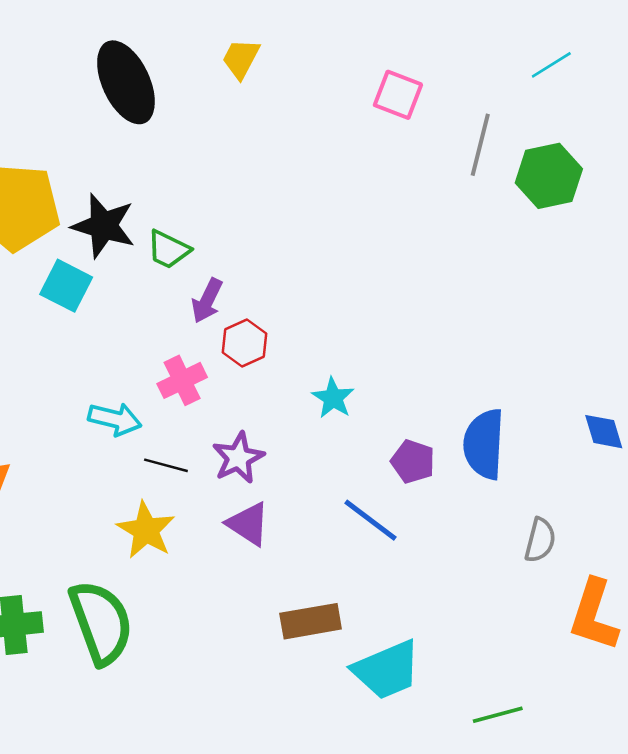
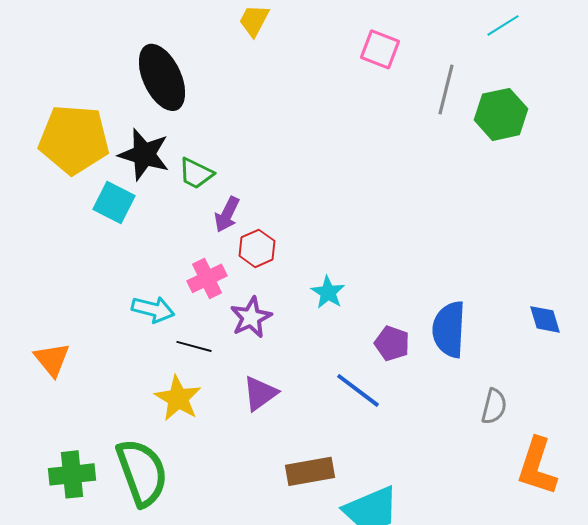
black ellipse: (126, 82) -> (162, 77), moved
purple star: (238, 458) -> (251, 317), moved
purple triangle: (248, 524) -> (260, 393), turned 51

